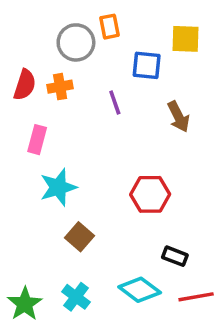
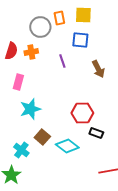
yellow square: (185, 39) -> (83, 15), moved
black rectangle: (175, 256) -> (96, 133), moved
cyan diamond: (140, 290) -> (67, 146), moved
cyan cross: (76, 297) -> (21, 150), moved

